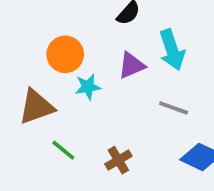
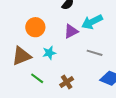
cyan arrow: (172, 50) -> (92, 22), turned 85
cyan star: (88, 87) -> (49, 53), moved

